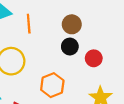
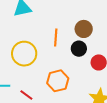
orange line: (29, 24) -> (56, 37), moved

